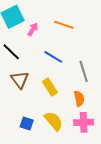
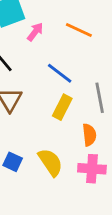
yellow rectangle: (50, 87) -> (62, 107), moved, turned 54

